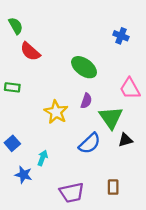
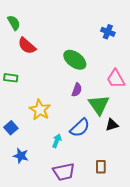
yellow star: (56, 112) -> (40, 110), moved
cyan arrow: (43, 158) -> (57, 141), moved

